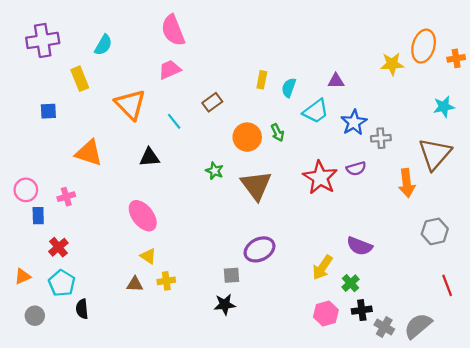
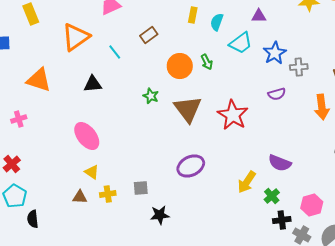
orange triangle: (130, 104) -> (76, 37), turned 40
red star: (320, 178) -> (233, 115), moved
gray square: (231, 275) -> (141, 188), moved
pink hexagon: (326, 313) -> (312, 205), moved

